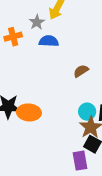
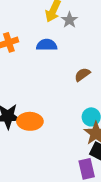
gray star: (37, 22) -> (69, 20), moved

